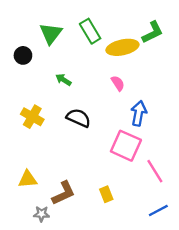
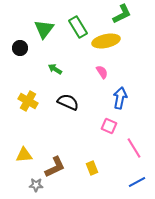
green L-shape: (153, 32) -> (122, 14), moved
pink square: (126, 146) -> (109, 126), size x0.6

